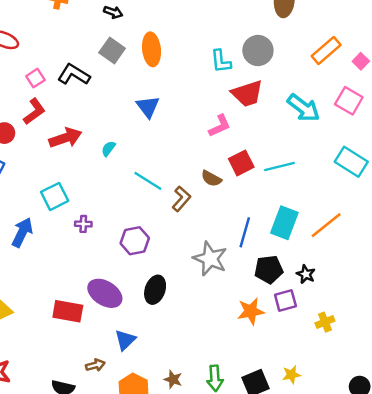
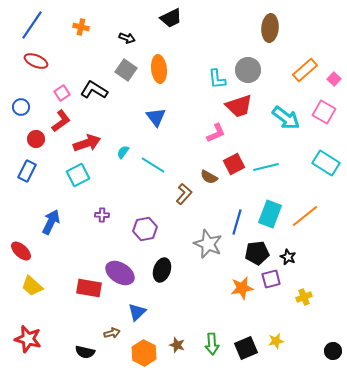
cyan line: (148, 181) -> (153, 165), moved
cyan square: (55, 196) -> (78, 175), moved

